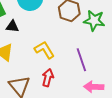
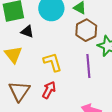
purple line: (81, 60) -> (88, 66), moved

